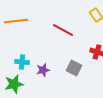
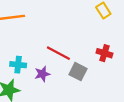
red line: (63, 30) -> (58, 53), moved

